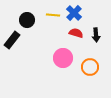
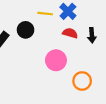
black circle: (27, 20) -> (26, 30), moved
orange circle: (90, 67) -> (82, 81), moved

